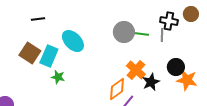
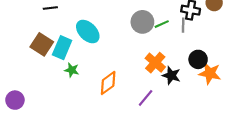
green line: (142, 34) -> (162, 24), turned -32
black star: (151, 82) -> (171, 75), turned -30
orange diamond: (117, 89) -> (108, 83), moved

